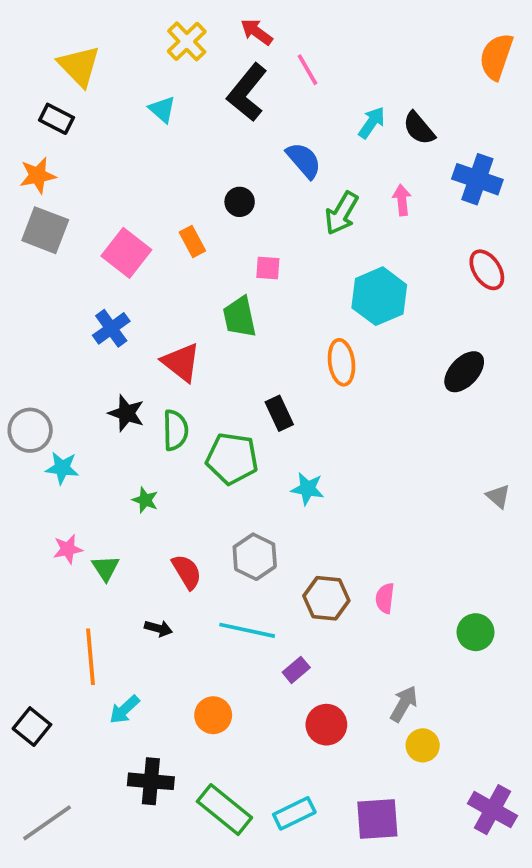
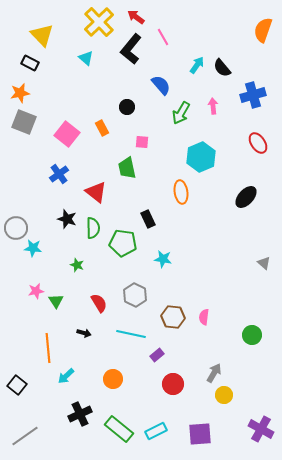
yellow cross: (187, 41) -> (99, 22), size x1.4
blue cross: (477, 179) -> (253, 95), turned -35
black cross: (151, 781) -> (80, 414), turned -30

